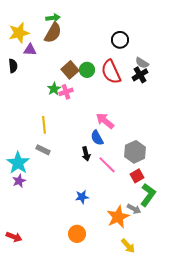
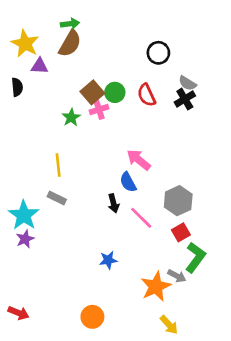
yellow star: (19, 33) -> (25, 44), turned -30
red semicircle: (111, 72) -> (147, 95), size x0.7
pink cross: (66, 92) -> (99, 110), moved
orange circle: (77, 234) -> (92, 317), moved

